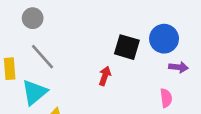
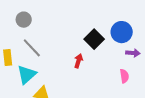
black square: (127, 47) -> (94, 39), turned 30

